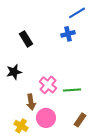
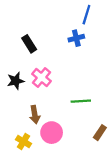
blue line: (77, 13) -> (86, 15), turned -42
pink cross: (48, 85) -> (41, 77), moved
brown rectangle: (80, 120) -> (100, 133), moved

